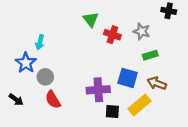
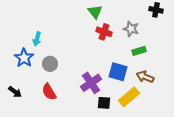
green triangle: (91, 19) -> (95, 12), moved
gray circle: (45, 77) -> (50, 64), moved
purple cross: (98, 90) -> (91, 83), turned -30

